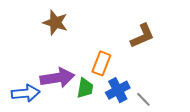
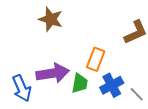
blue arrow: (26, 93) -> (22, 88), turned 72

